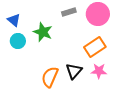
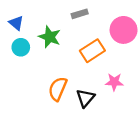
pink circle: (98, 14) -> (124, 30), moved
orange rectangle: (95, 47) -> (92, 51), moved
black triangle: (74, 71) -> (85, 98), moved

